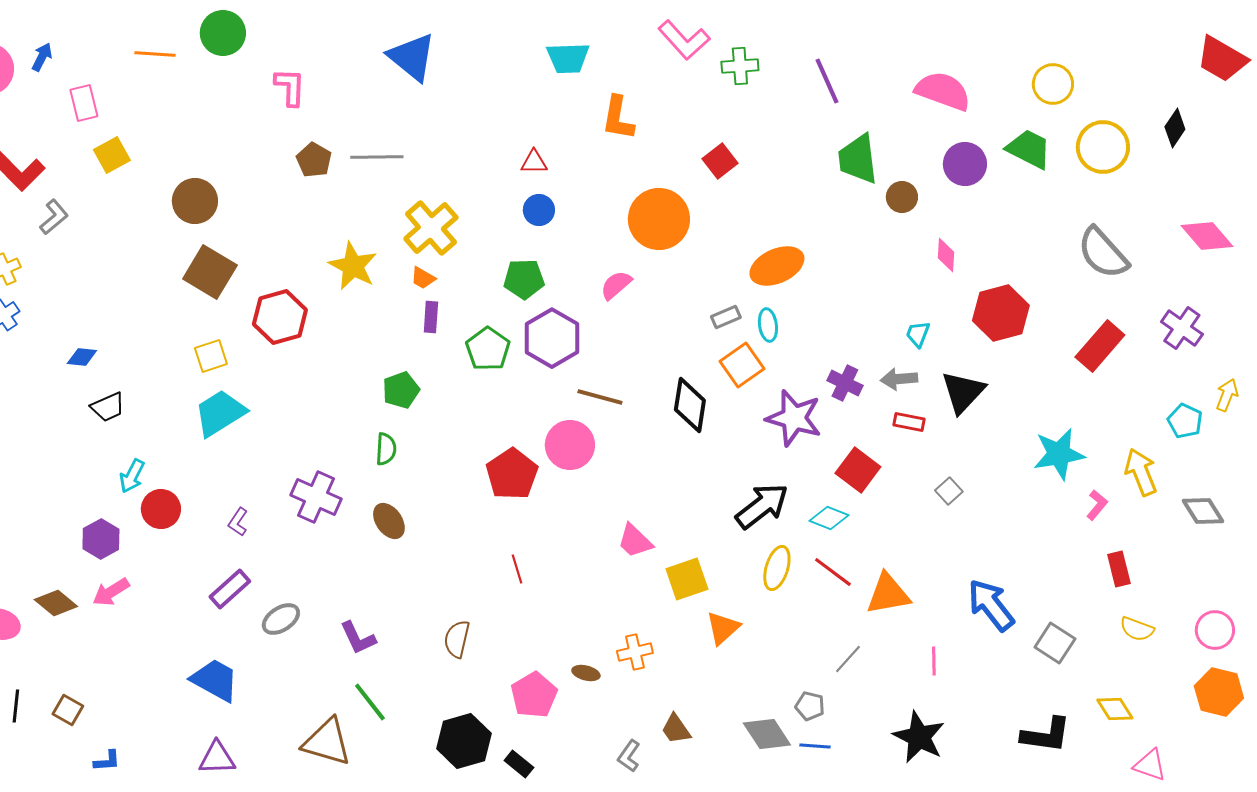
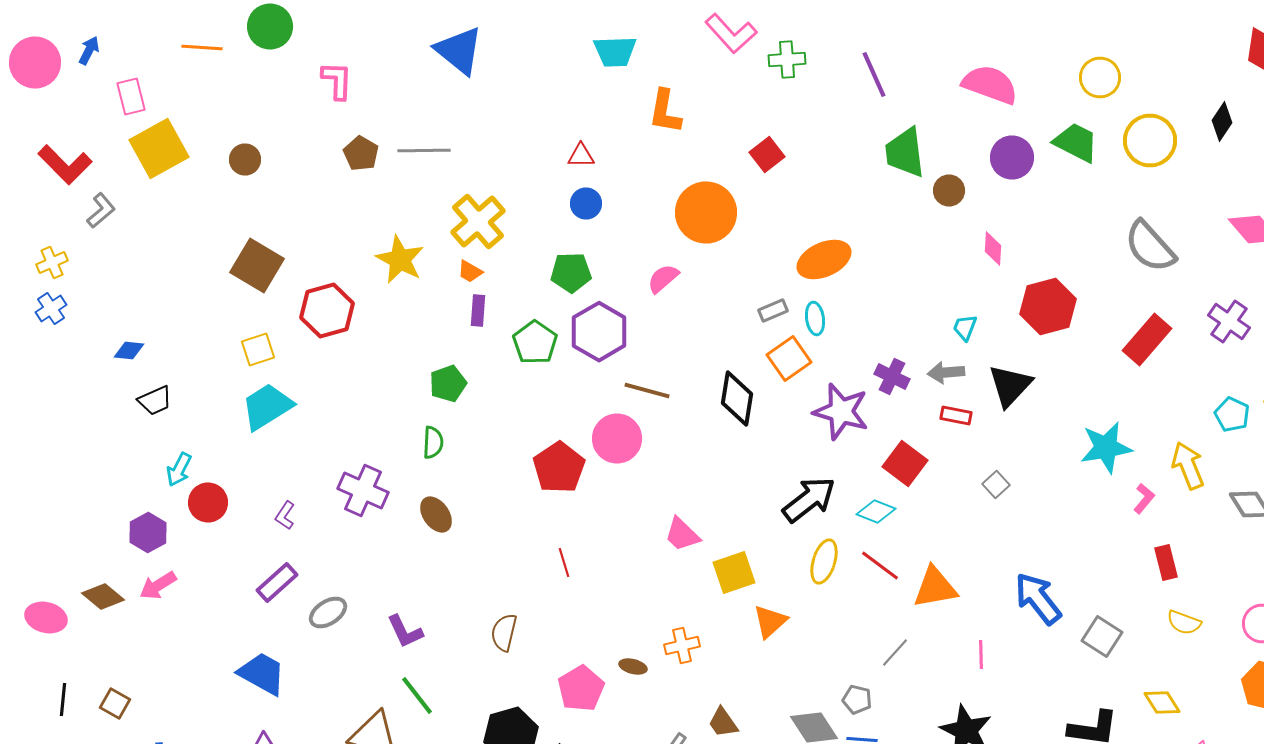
yellow square: (112, 155) -> (159, 148), size x1.6
brown circle: (195, 201) -> (245, 160), moved, size x0.7

